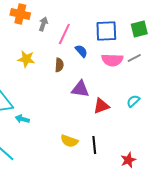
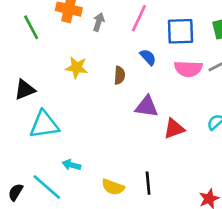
pink line: (64, 34) -> (139, 18), moved
cyan arrow: (22, 119) -> (71, 165), moved
yellow semicircle: (69, 141) -> (113, 187), moved
black line: (94, 145) -> (148, 183), moved

